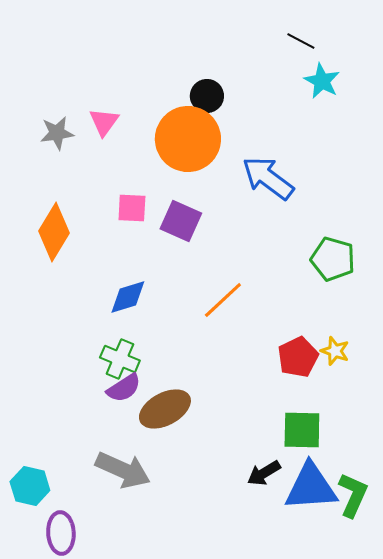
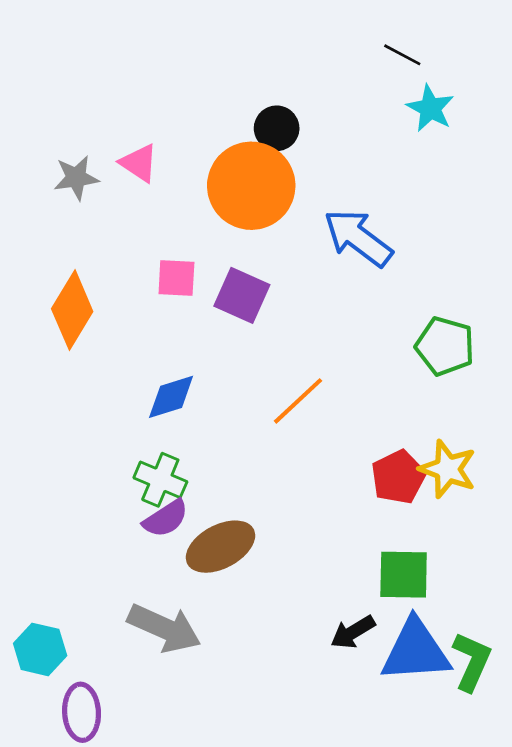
pink triangle: (104, 122) -> (139, 163), turned -32
yellow star: (335, 351) -> (448, 469), size x1.5

